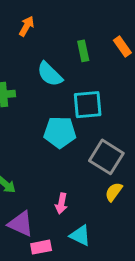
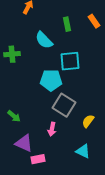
gray square: (106, 157) -> (64, 105), moved
cyan triangle: (80, 235) -> (83, 151), moved

